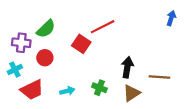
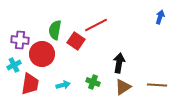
green semicircle: (46, 29) -> (55, 30), moved, turned 144
red circle: (45, 58) -> (42, 54), size x1.6
brown line: (159, 77) -> (157, 85), moved
red trapezoid: (32, 90) -> (30, 84), turned -55

